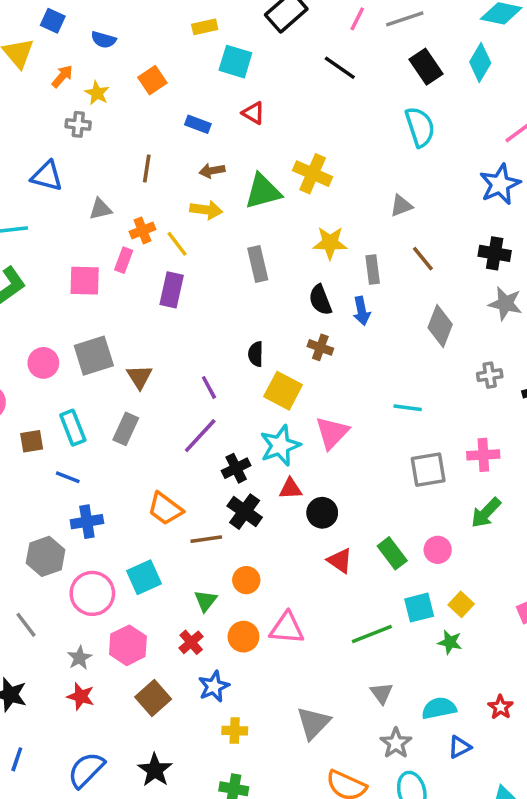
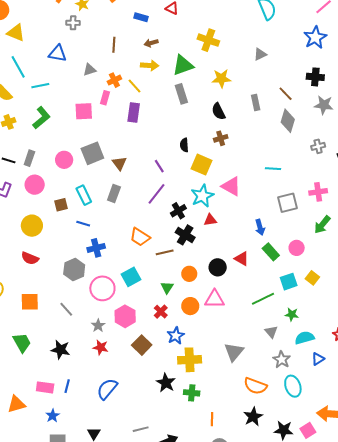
green triangle: (263, 192) -> (183, 65), moved
brown line: (423, 259) -> (286, 94), moved
gray rectangle: (373, 270) -> (256, 102), moved
blue arrow: (362, 311) -> (260, 227), moved
brown cross: (320, 347) -> (221, 138), turned -32
pink triangle: (332, 433) -> (231, 186), turned -40
black circle: (322, 513) -> (218, 267), moved
green star: (450, 642) -> (292, 314), moved
yellow cross: (235, 731) -> (190, 360), size x1.6
black star: (155, 770) -> (166, 383), moved

